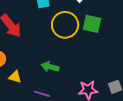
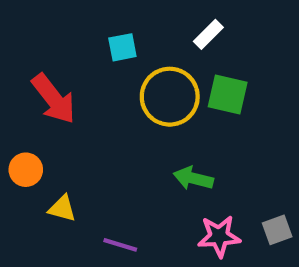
green arrow: (50, 67) -> (193, 178), moved

